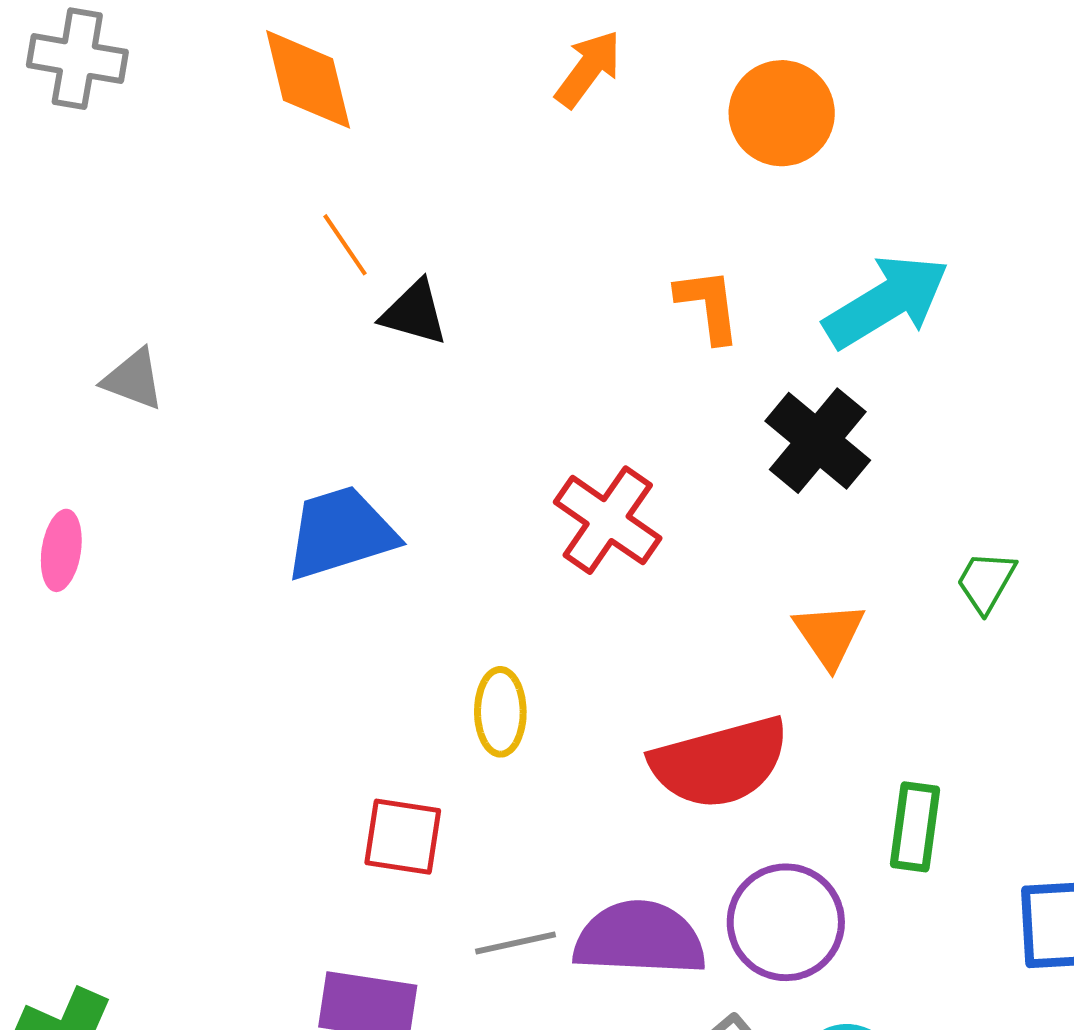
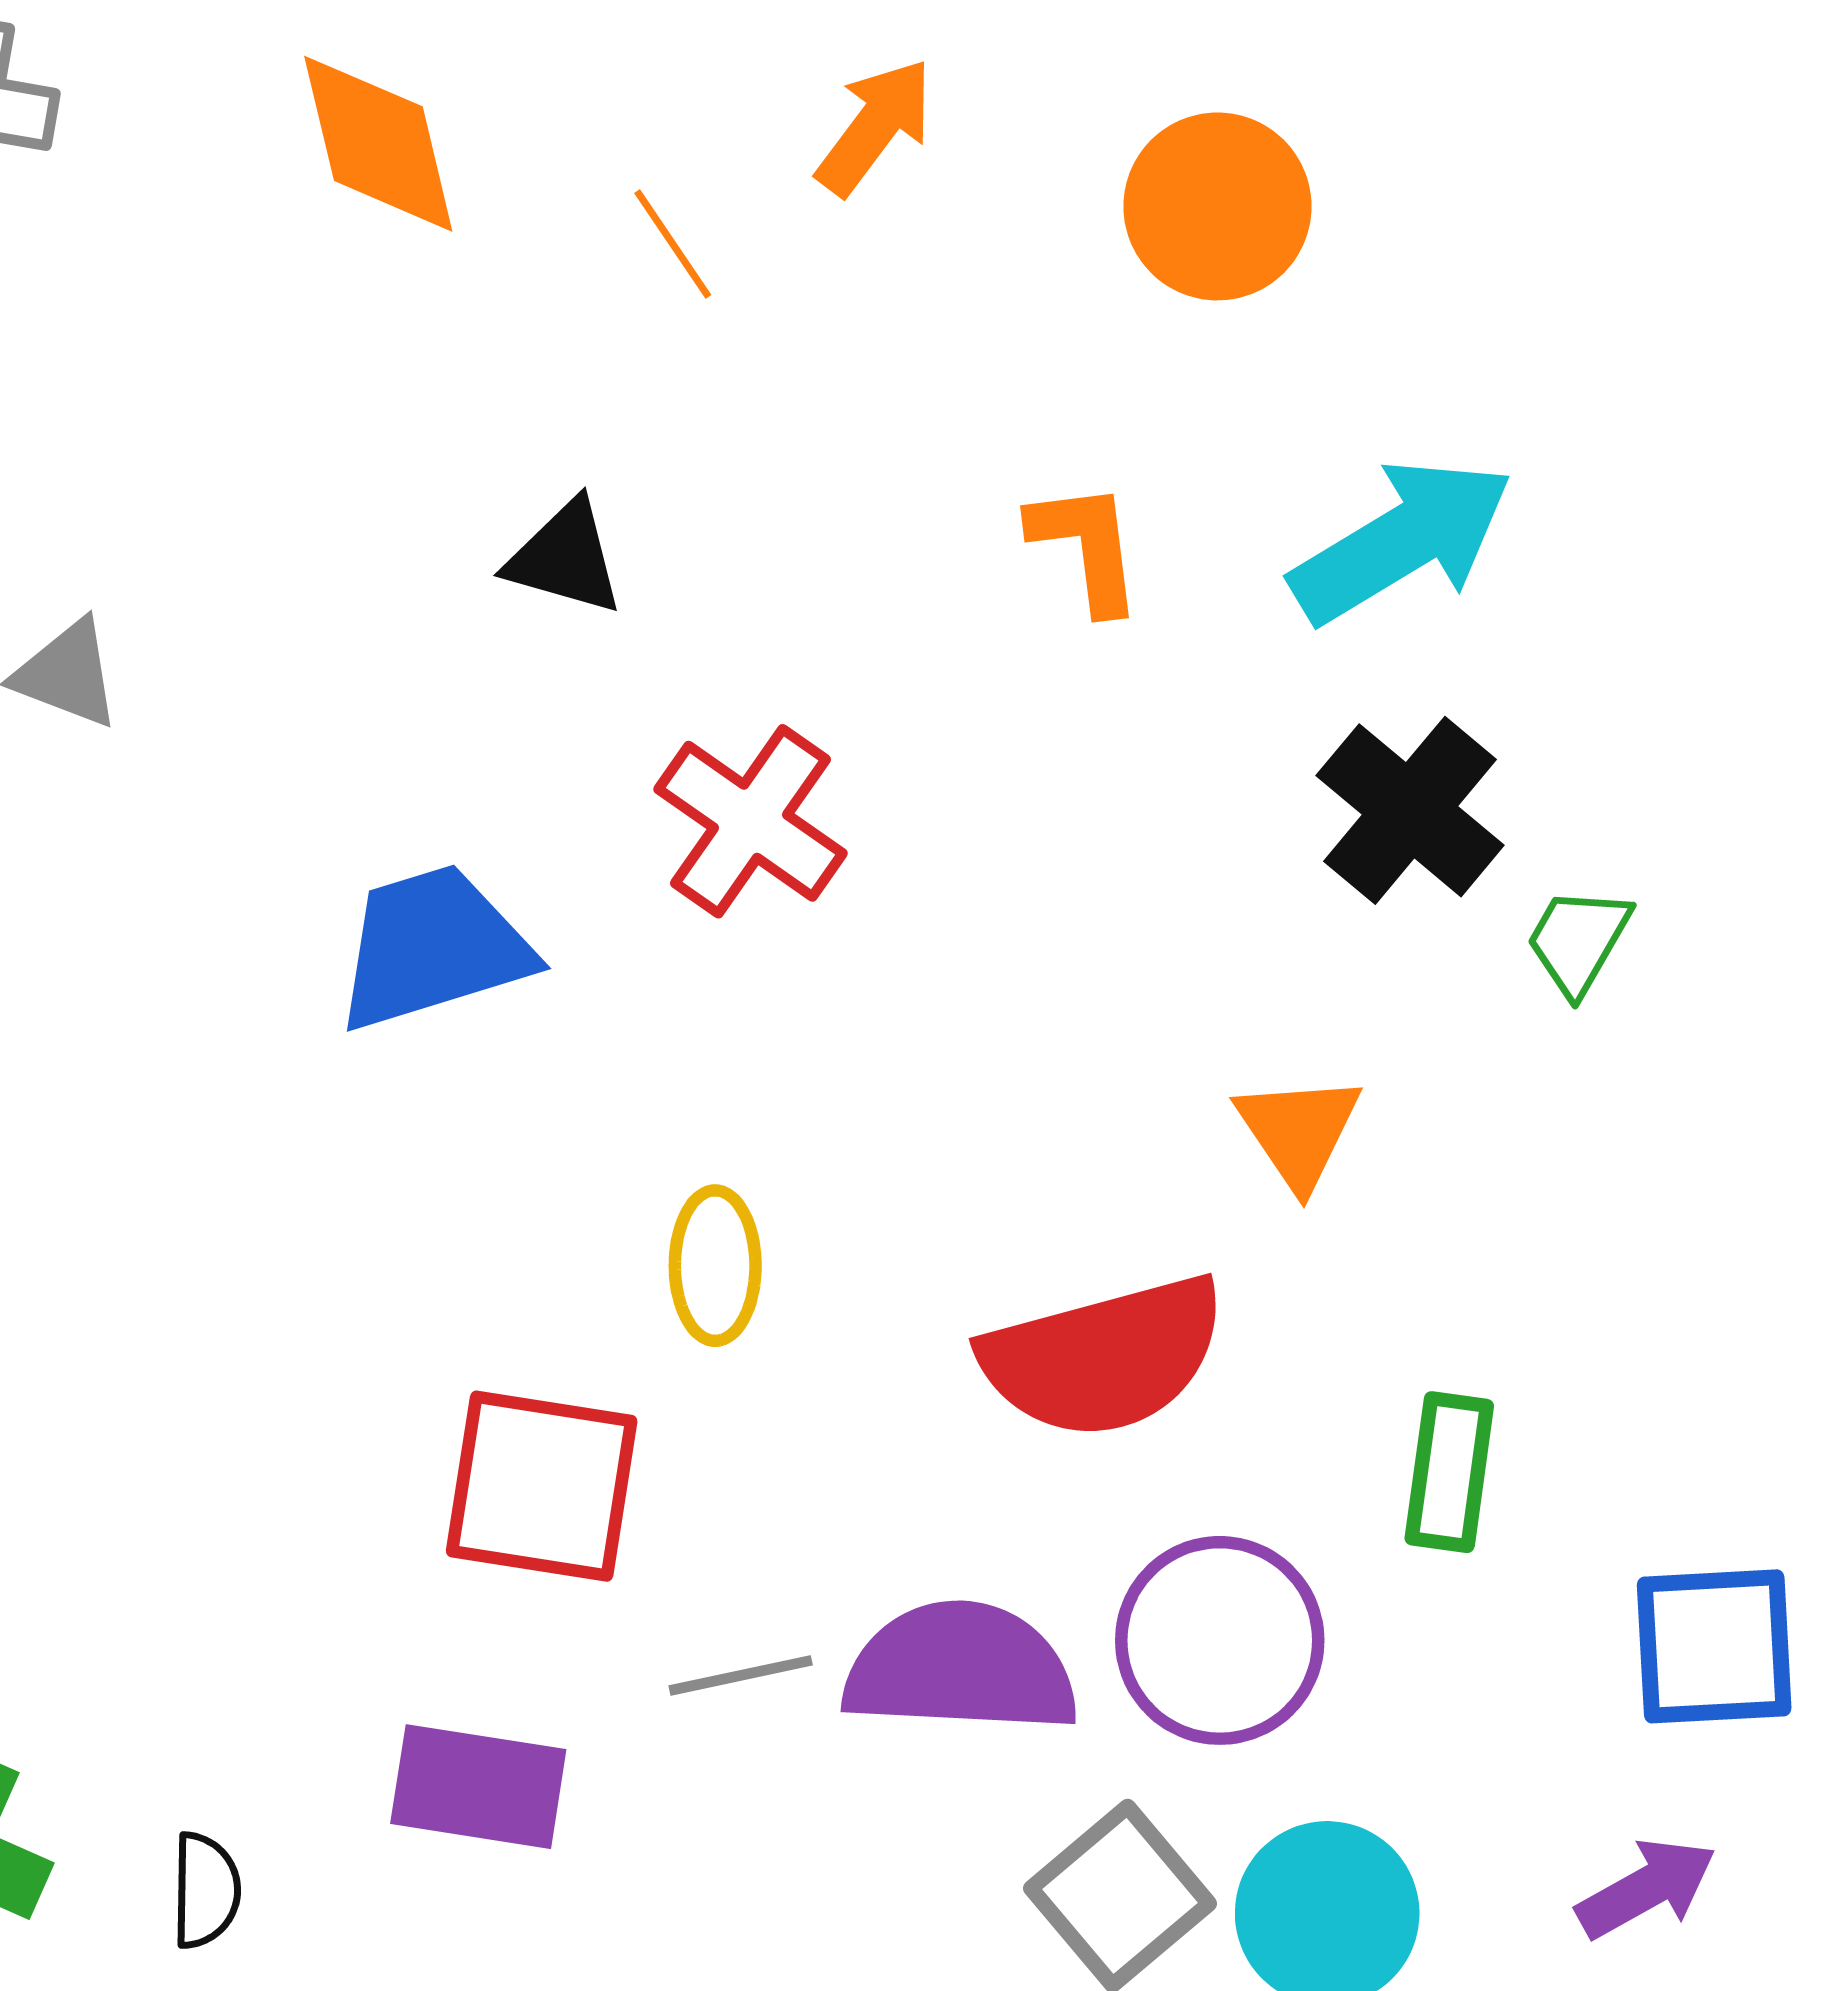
orange line: (345, 245) -> (673, 244), moved
black cross: (818, 441) -> (1410, 810), moved
red cross: (608, 520) -> (751, 821), moved
green trapezoid: (986, 582) -> (1578, 941), moved
red square: (403, 837) -> (542, 1486), size x1.4

